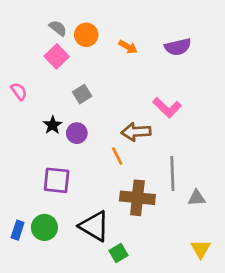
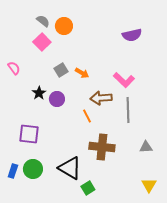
orange arrow: (128, 47) -> (82, 73), moved
gray line: (172, 174) -> (128, 110), moved
purple square: (57, 180) -> (29, 134), moved

